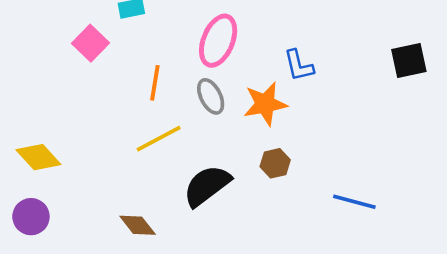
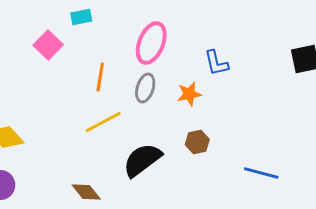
gray ellipse: (211, 96) -> (145, 88), turned 44
orange star: (265, 104) -> (189, 94), size x0.7

